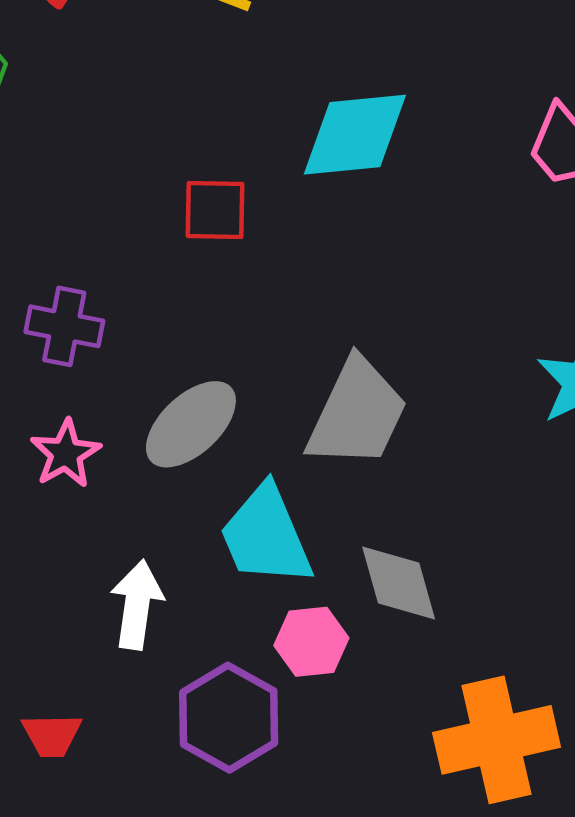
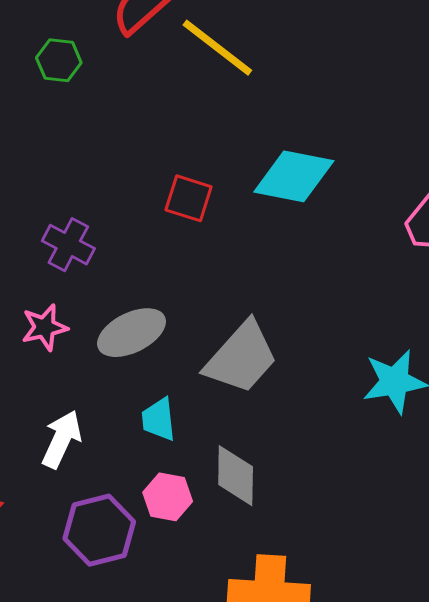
cyan trapezoid: (266, 536) -> (159, 419), size x0.6

